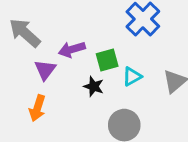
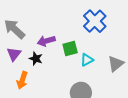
purple triangle: (45, 70) -> (14, 54), moved
black star: (94, 86) -> (36, 59), moved

